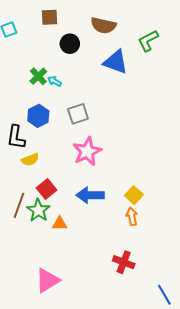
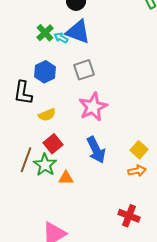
blue triangle: (116, 62) -> (78, 32), moved
yellow semicircle: (30, 160) -> (47, 115), moved
blue arrow: (90, 195) -> (96, 150), turned -116
orange arrow: (132, 216) -> (137, 171), turned 90

